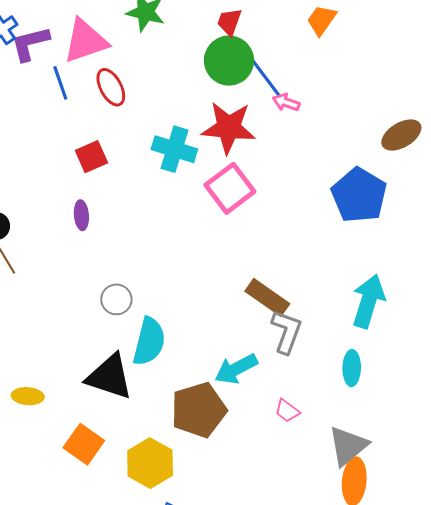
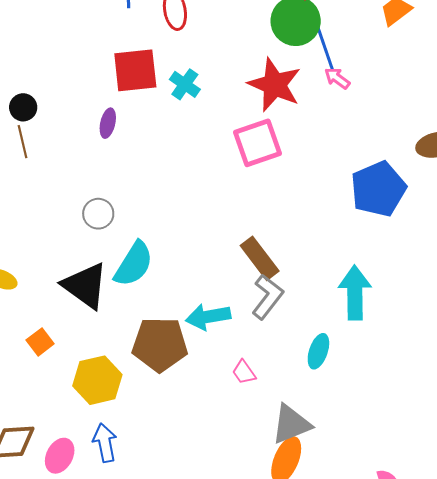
cyan cross: (174, 149) -> (185, 84), moved, size x0.7
red square: (91, 157) -> (135, 70), size x1.5
gray circle: (116, 299) -> (98, 214), moved
cyan arrow: (368, 301) -> (355, 293), turned -36
orange square: (84, 444) -> (40, 342), size x0.7

